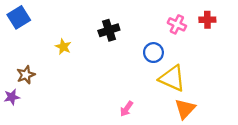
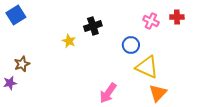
yellow star: (63, 47) -> (69, 41), moved
pink arrow: (127, 109) -> (108, 93), size x1.5

